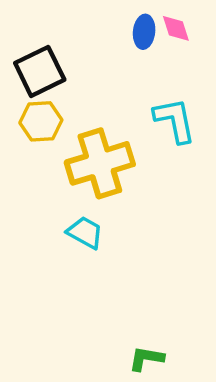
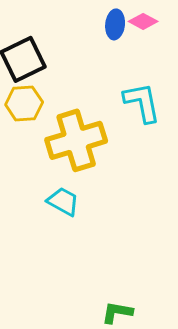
pink diamond: (176, 28) -> (143, 21), turned -44

